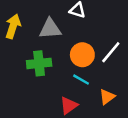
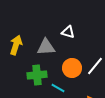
cyan line: (81, 80) -> (58, 88), moved

